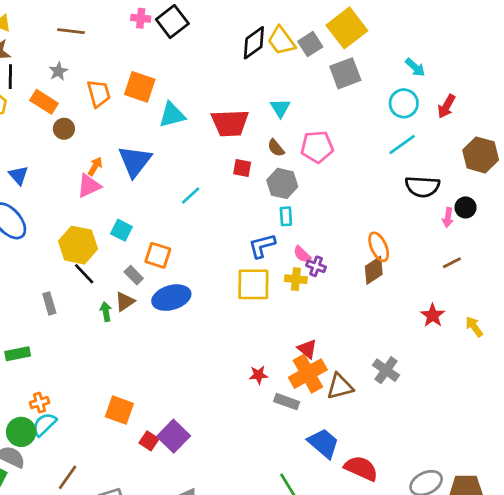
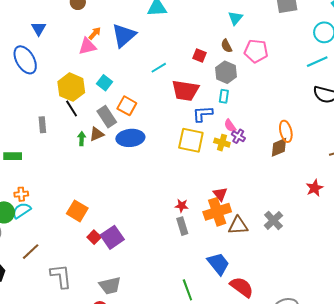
red trapezoid: (230, 123) -> (185, 91), moved
gray rectangle: (134, 275) -> (107, 117), size x1.5
gray rectangle: (287, 402) -> (182, 226), moved, turned 42

